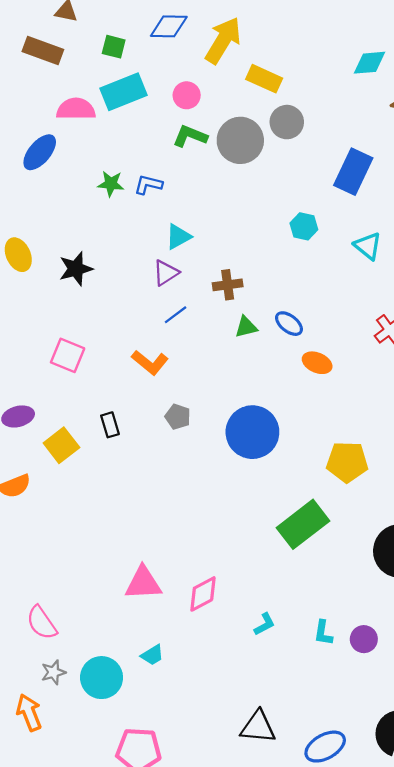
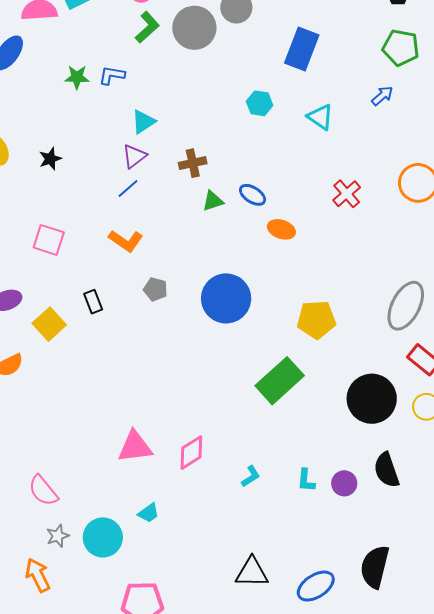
green L-shape: (190, 136) -> (147, 27), turned 120
black star: (76, 269) -> (50, 159), size x0.7
blue line: (176, 315) -> (128, 189), moved

